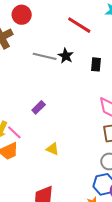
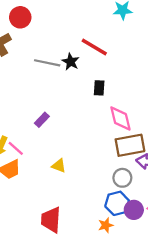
red line: (79, 25) -> (94, 47), moved
black rectangle: (96, 64) -> (99, 88), moved

